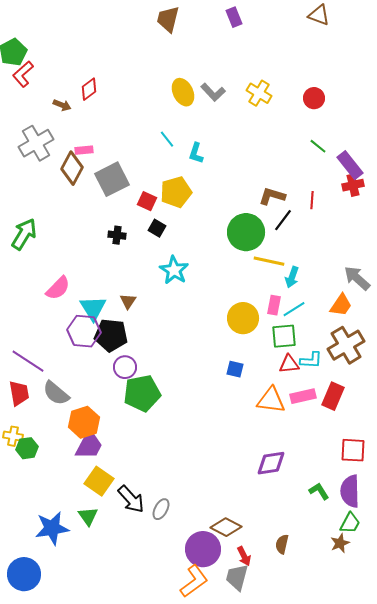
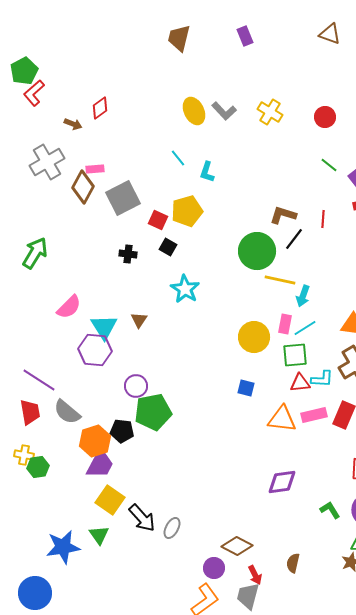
black pentagon: (111, 335) -> (122, 431), moved, size x0.7
purple circle: (203, 549) -> (214, 568), size x0.6

